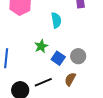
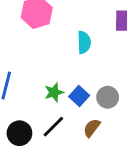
green star: (41, 46) -> (54, 92), moved
black line: (43, 82) -> (53, 127), turned -30

